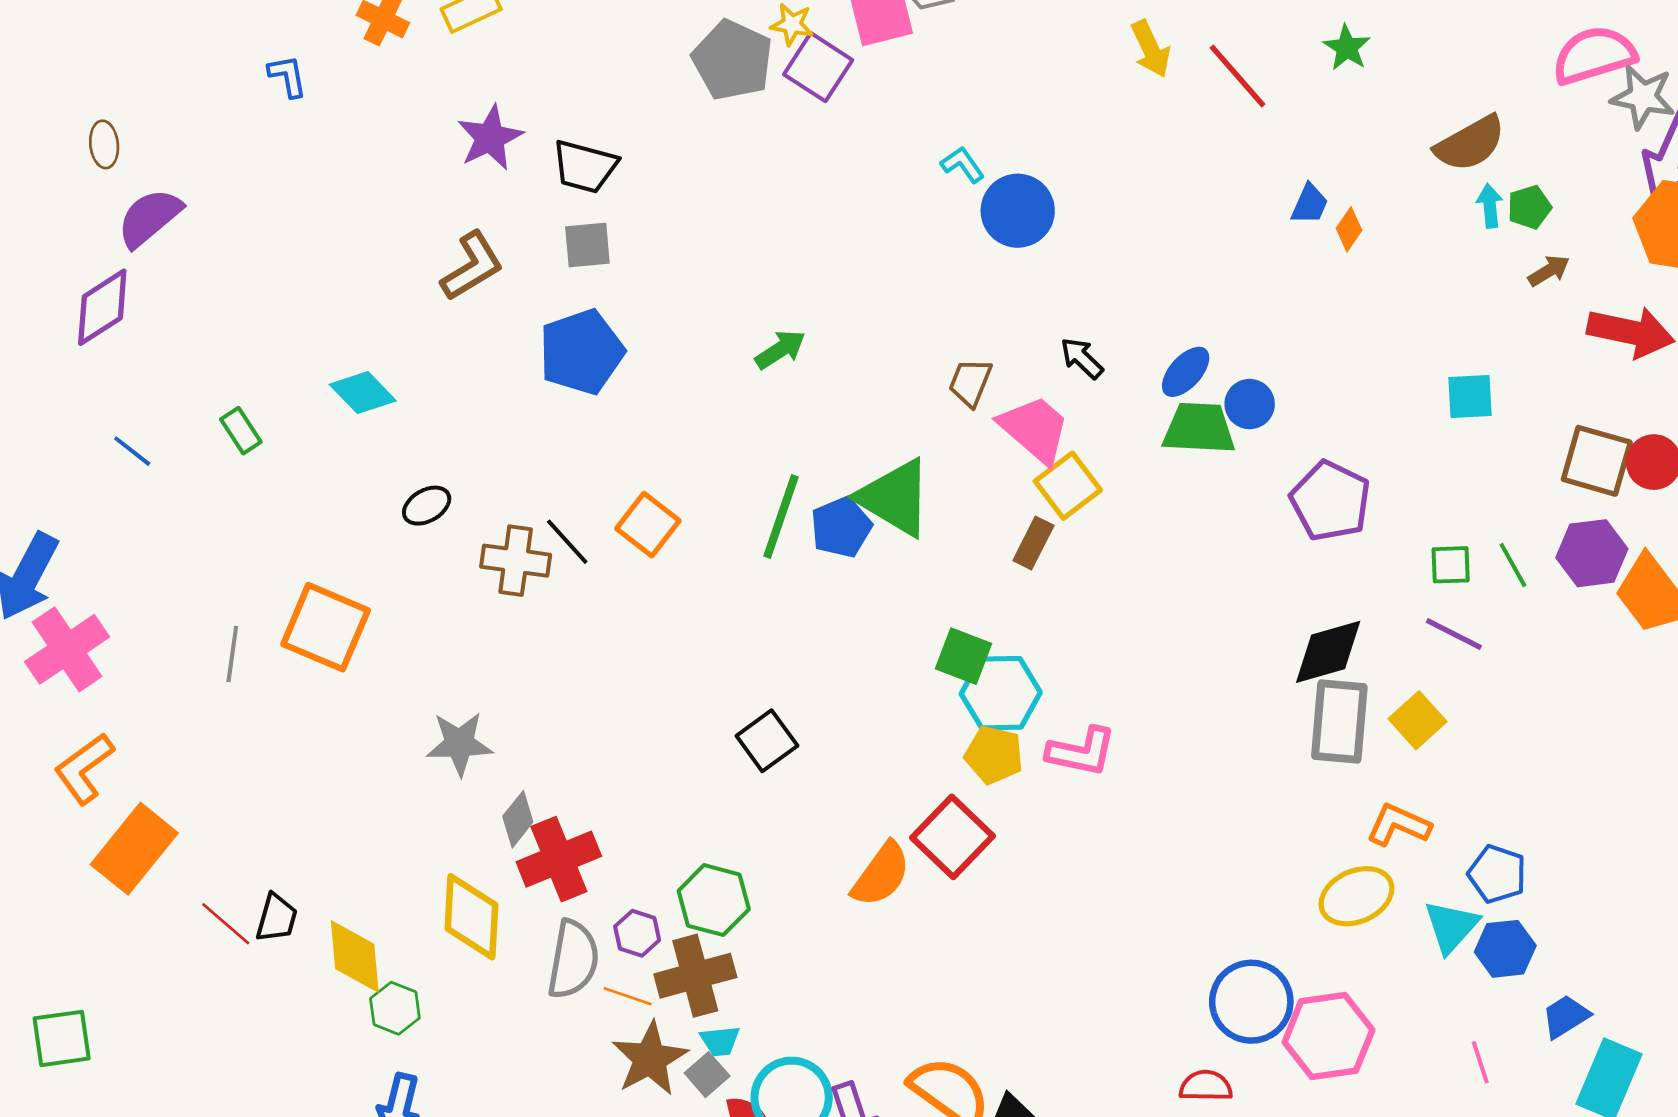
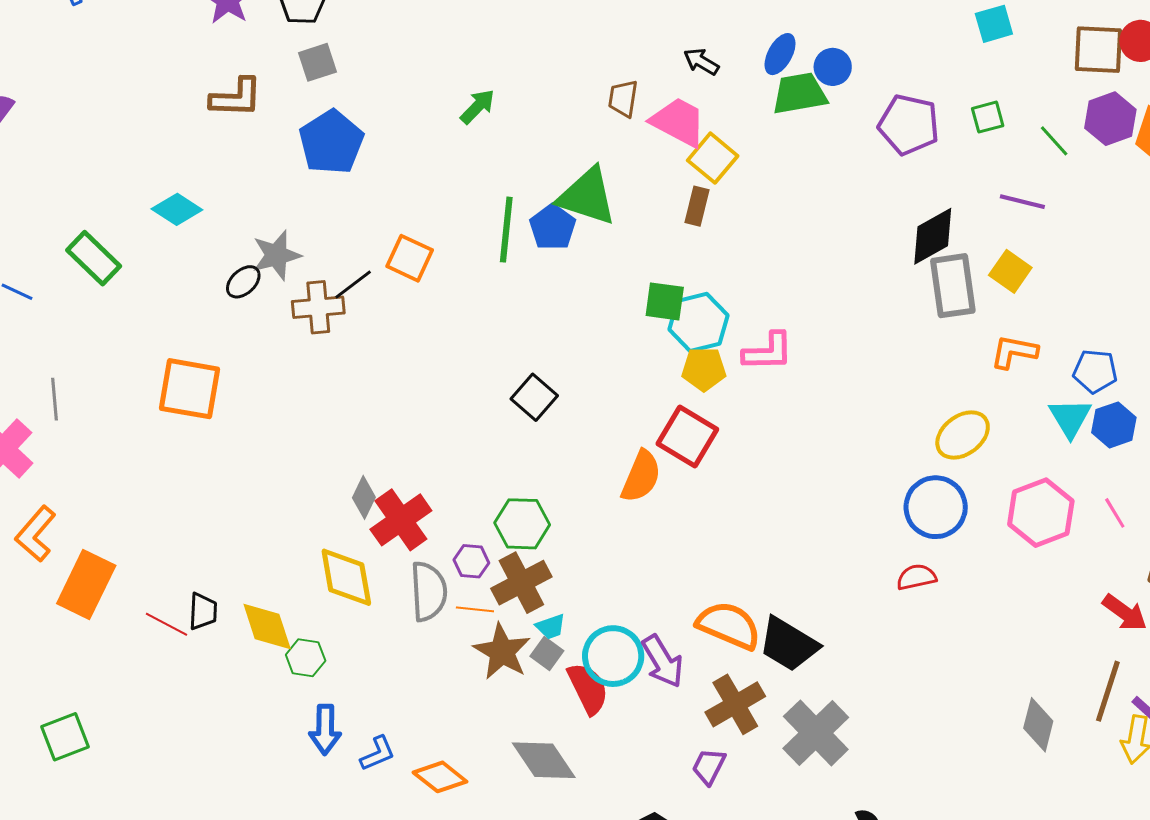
brown L-shape: (472, 266) -> (236, 98), turned 46
green rectangle: (241, 431) -> (94, 258), size x1.6
black line: (567, 542) -> (353, 284), turned -72
green square: (1451, 565) -> (988, 117), moved
gray line: (232, 654) -> (54, 399), moved
gray star: (459, 744) -> (276, 255), moved
yellow ellipse: (1357, 896) -> (963, 435), moved
pink hexagon: (1328, 1036) -> (1041, 513), moved

